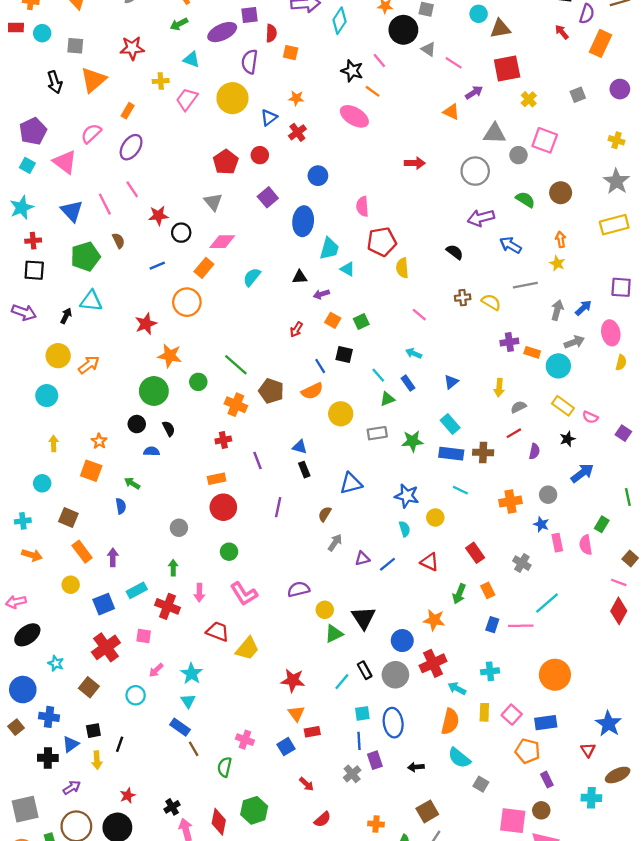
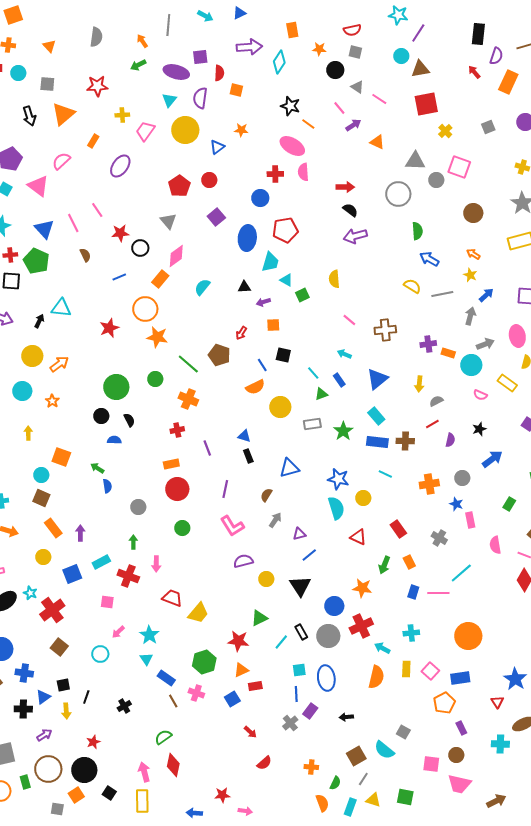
black circle: (403, 30) -> (335, 70), size x0.7
purple ellipse: (222, 32) -> (176, 72), turned 40
cyan triangle: (191, 59) -> (169, 100), moved, turned 49
pink line: (379, 61) -> (339, 108), moved
purple arrow: (474, 92) -> (353, 125), moved
red cross: (297, 132) -> (275, 174), moved, turned 35
purple ellipse: (131, 147) -> (120, 166), moved
green semicircle: (525, 200) -> (417, 231), moved, turned 54
pink semicircle: (362, 206) -> (303, 172), moved
purple arrow: (481, 218) -> (355, 236), moved
orange arrow: (561, 239) -> (473, 254), turned -48
pink diamond: (222, 242) -> (176, 256), turned -35
red pentagon: (382, 242) -> (285, 230), moved
black semicircle: (455, 252) -> (350, 210), moved
green pentagon: (85, 257) -> (36, 261), moved, turned -30
brown cross: (463, 298) -> (385, 330), moved, size x1.5
yellow semicircle: (491, 302) -> (412, 286), moved
blue arrow: (583, 308) -> (486, 295), moved
orange square: (333, 320) -> (273, 325), turned -32
green square: (361, 321) -> (302, 295), moved
orange star: (170, 356) -> (157, 337), moved
blue triangle: (451, 382) -> (377, 379), size x1.6
brown pentagon: (271, 391) -> (219, 355), moved
yellow rectangle: (563, 406) -> (507, 383), moved
pink semicircle: (590, 417) -> (480, 395), moved
orange star: (99, 441) -> (52, 401), moved
green star: (413, 441) -> (343, 431), turned -30
cyan circle: (42, 483) -> (41, 475), moved
blue semicircle: (121, 506) -> (107, 486), moved
cyan semicircle: (405, 529) -> (336, 508), size x1.6
pink semicircle: (586, 545) -> (495, 545), moved
blue line: (387, 564) -> (309, 555), moved
pink L-shape: (244, 594) -> (232, 526), moved
green triangle: (334, 634) -> (259, 618), moved
red cross: (106, 647) -> (52, 610), moved
cyan star: (56, 663) -> (30, 593), moved
orange triangle: (296, 713) -> (241, 670), turned 42
blue rectangle: (180, 727) -> (166, 678), moved
brown line: (194, 749) -> (173, 701), moved
orange pentagon: (528, 751) -> (444, 703), turned 30
cyan semicircle: (459, 758) -> (384, 750), moved
purple rectangle: (375, 760) -> (310, 711), turned 56
green semicircle: (224, 767) -> (163, 737), moved, turned 42
black cross: (172, 807) -> (124, 706), moved
green hexagon: (254, 810) -> (204, 662), moved
pink square: (513, 821) -> (431, 764), size x0.7

